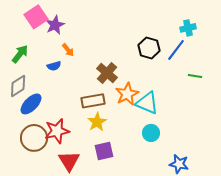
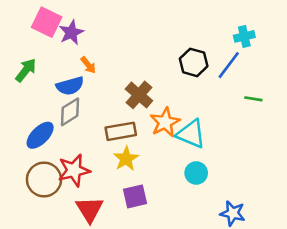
pink square: (36, 17) -> (47, 22), turned -30
blue semicircle: (54, 66) -> (70, 86), size x1.5
gray diamond: (18, 86) -> (70, 112), moved

